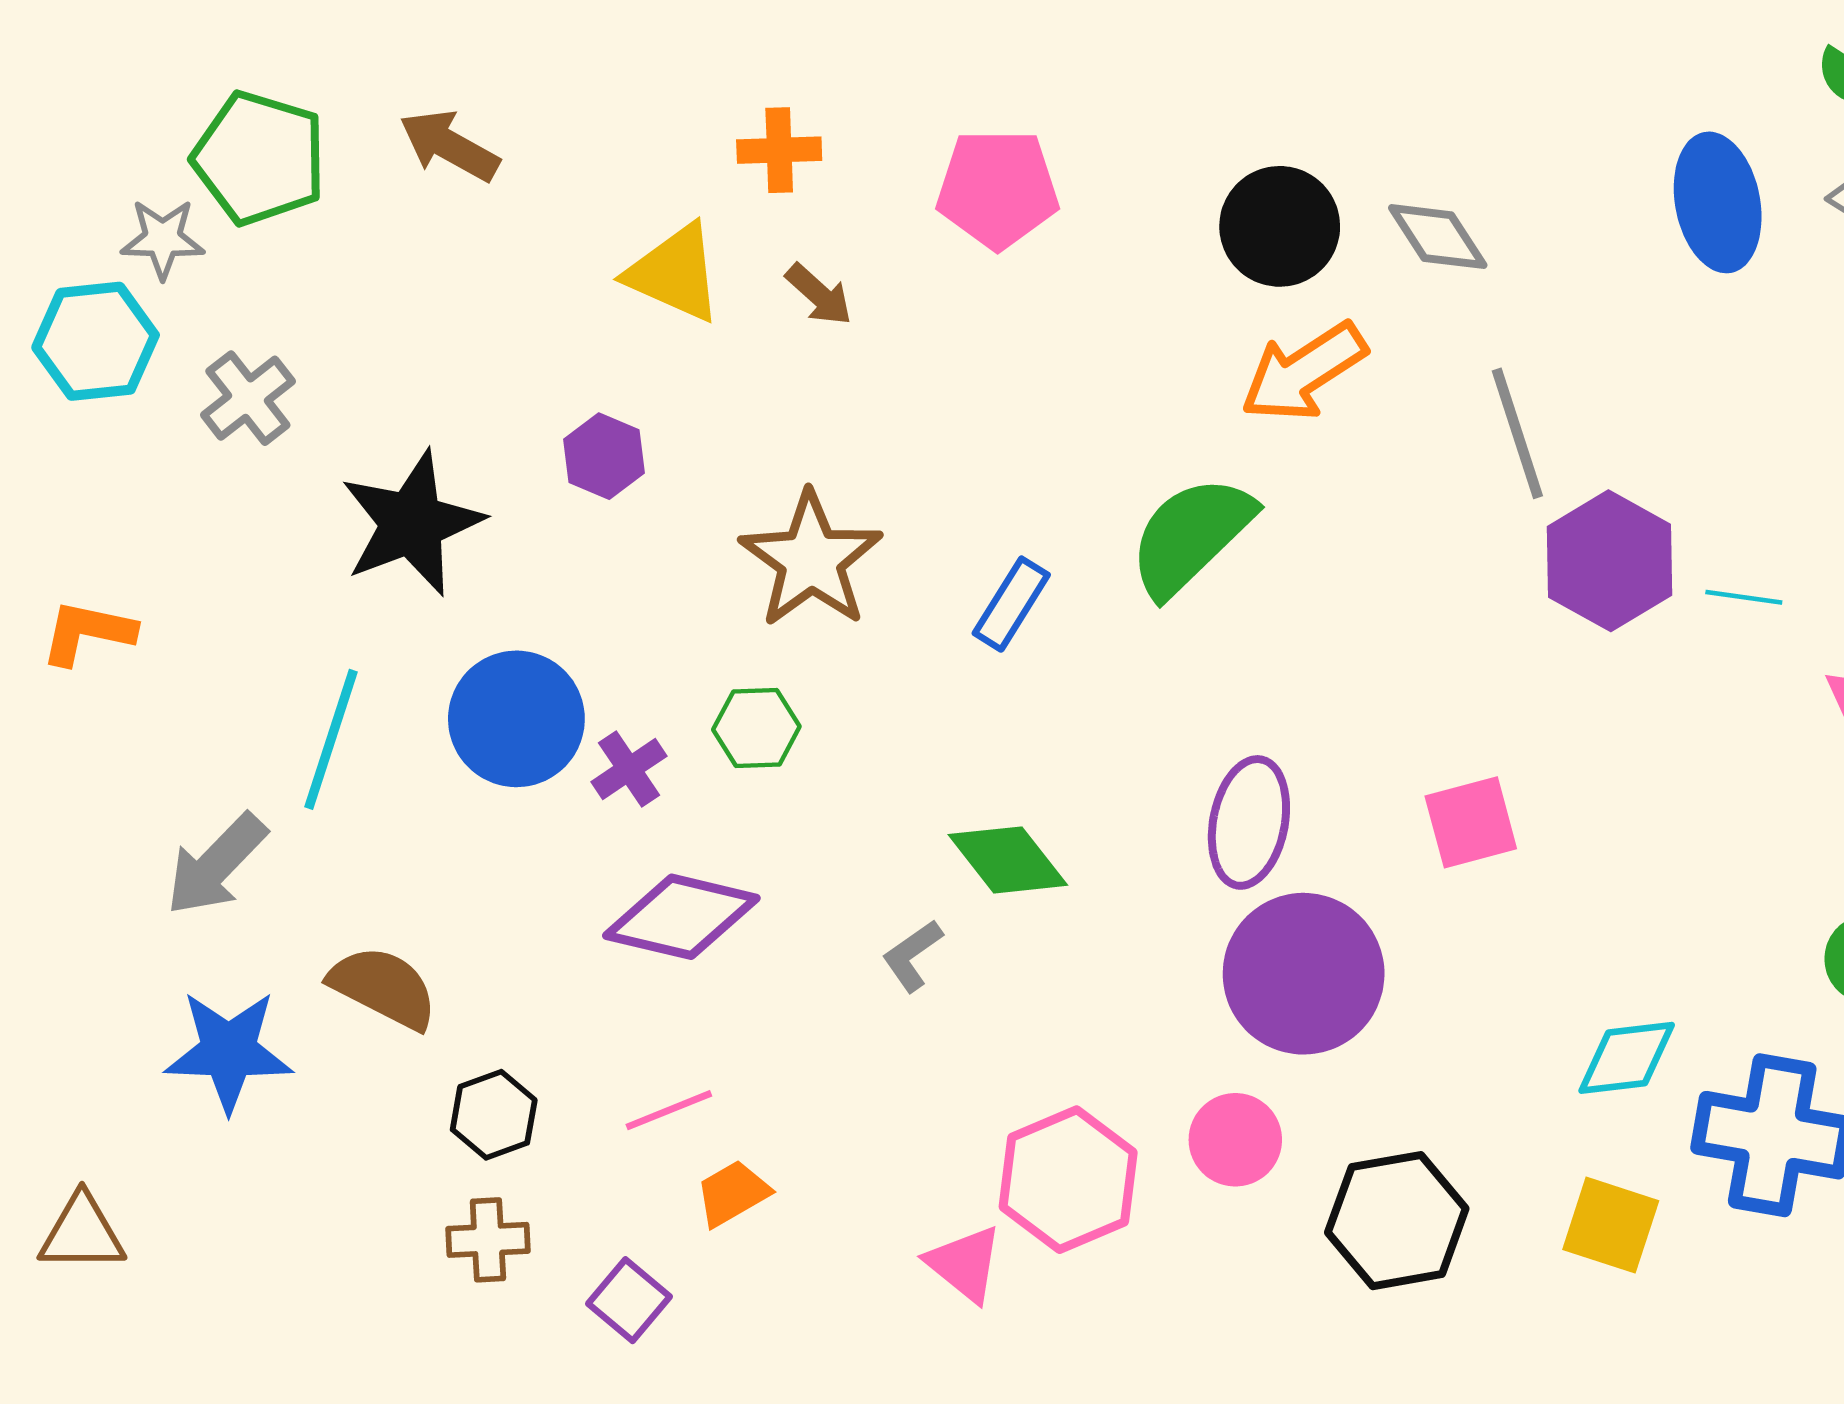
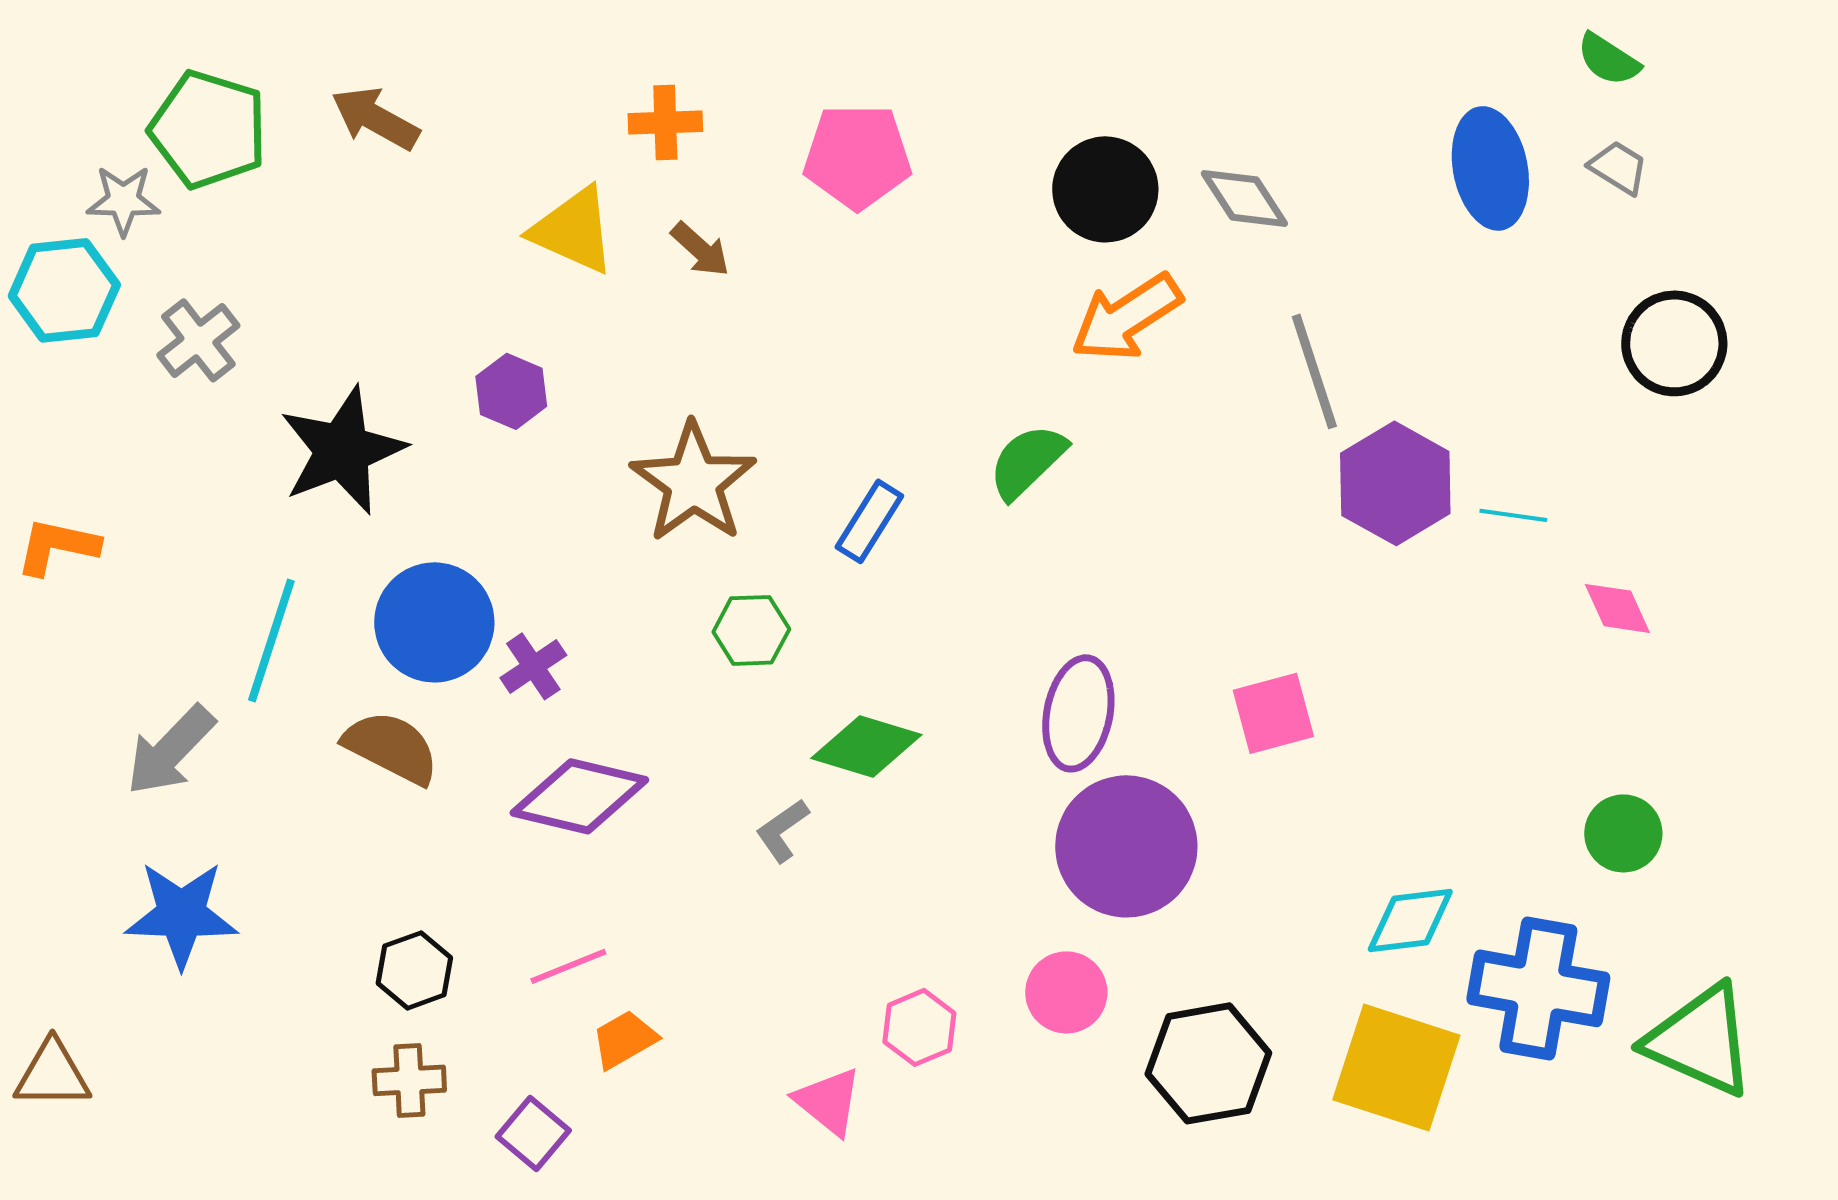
green semicircle: (1191, 536) -> (1027, 461), size x0.7
green hexagon: (756, 728) -> (751, 630), moved
green diamond: (1008, 860) -> (866, 746), turned -35
brown semicircle: (383, 987) -> (391, 747), moved
pink hexagon: (1068, 1180) -> (919, 1027), size x0.6
yellow square: (1611, 1225) -> (1396, 1067), size x1.5

